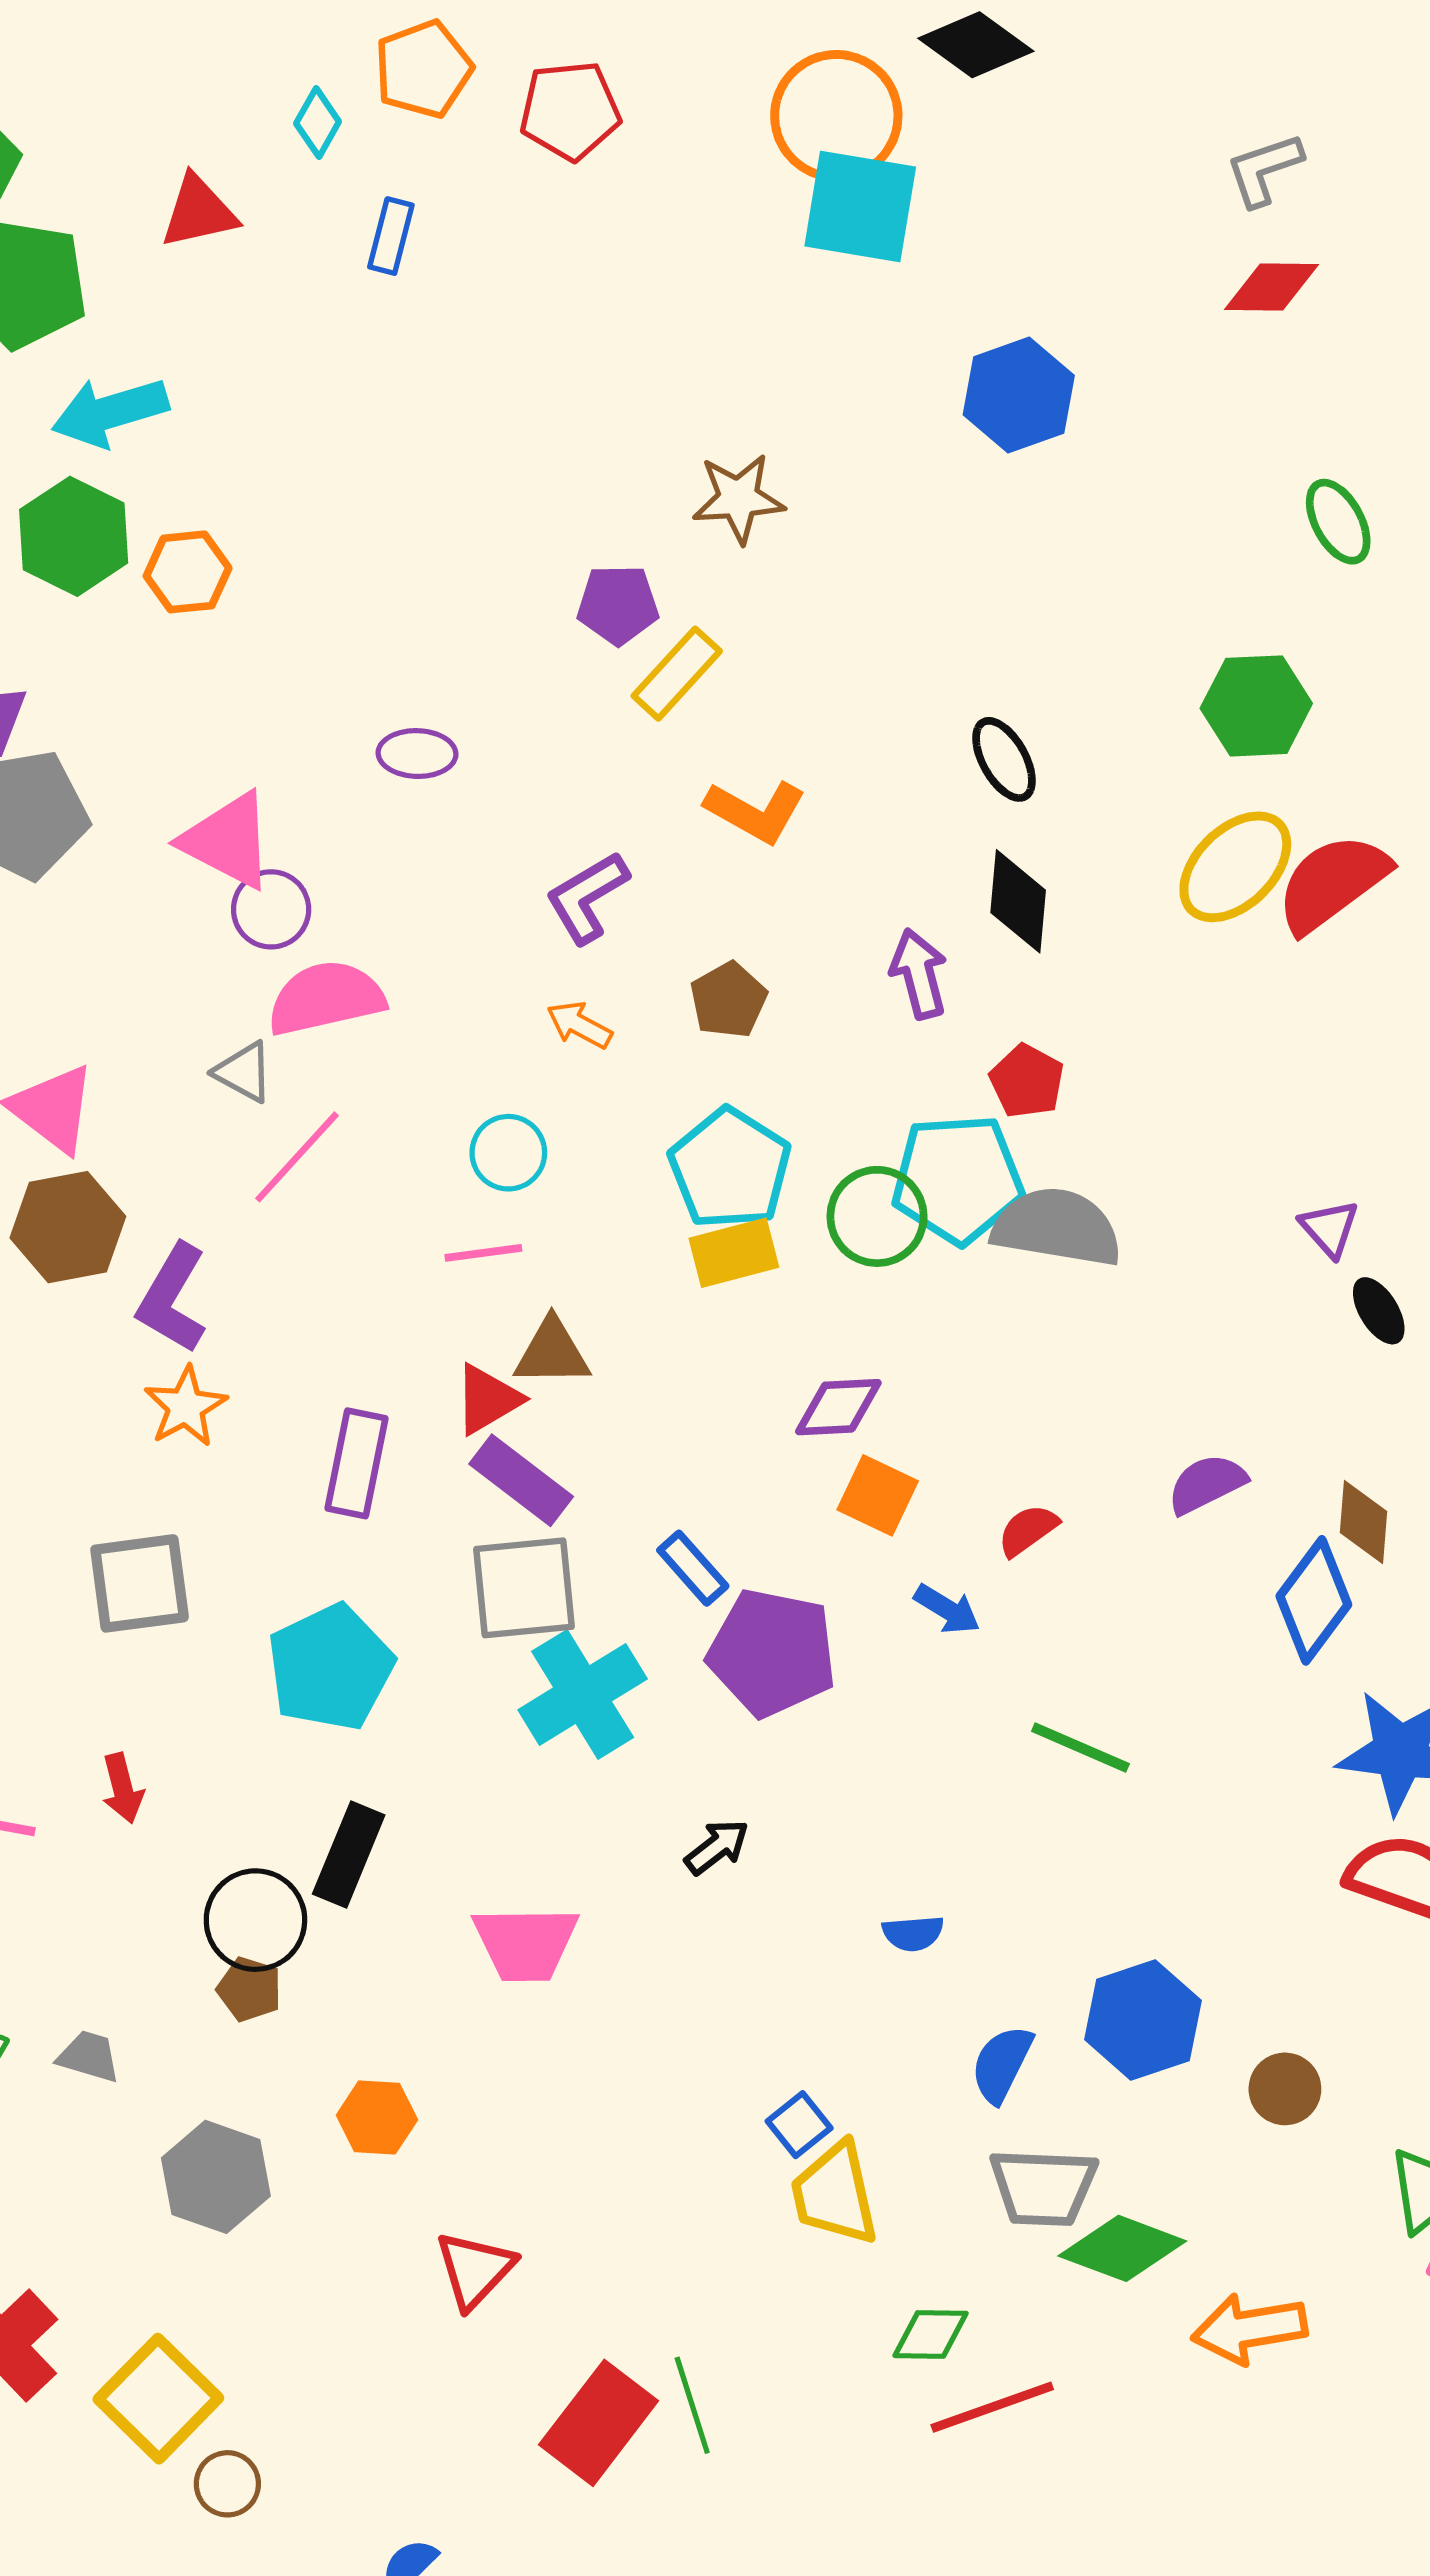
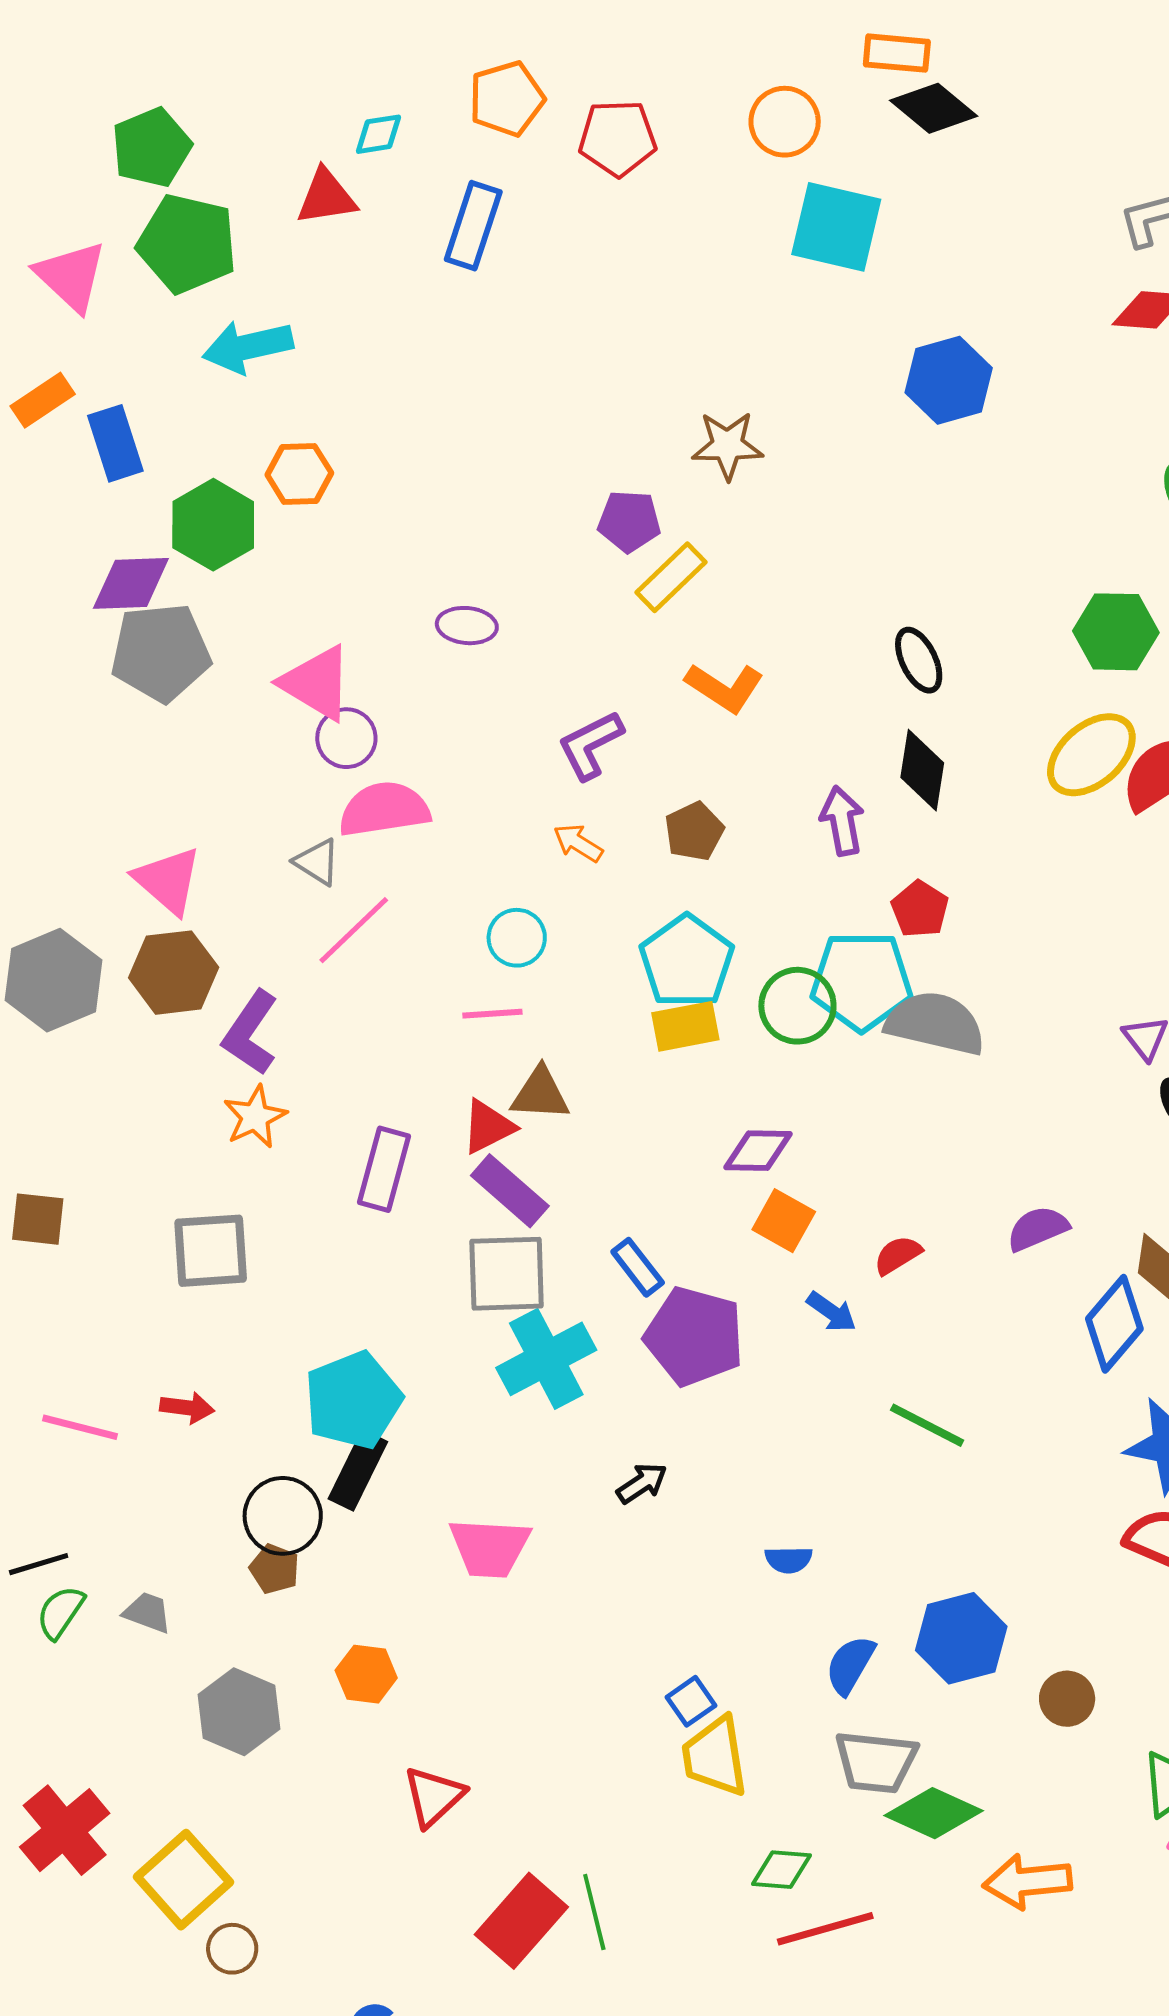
orange circle: (836, 116) -> (785, 122), moved, size x0.7
cyan diamond: (318, 123) -> (379, 134), moved, turned 48
blue rectangle: (391, 236) -> (473, 226), size x1.5
green hexagon: (74, 536) -> (213, 525), moved
cyan pentagon: (330, 1667) -> (353, 1400), moved
red arrow: (123, 1788) -> (187, 1408), turned -72

